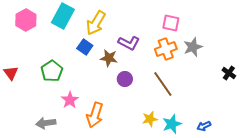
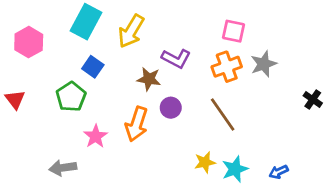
pink hexagon: (26, 20) -> (29, 42), moved
blue square: (85, 47) -> (93, 67), moved
orange arrow: (95, 115) -> (137, 124), moved

